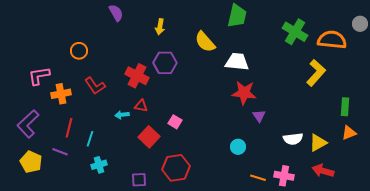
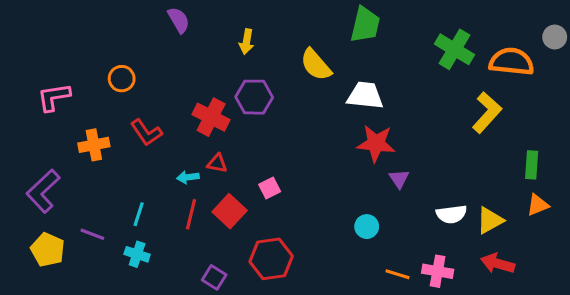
pink L-shape: (39, 76) -> (54, 97), moved
pink square: (175, 122) -> (270, 188), turned 32
red line: (69, 128) -> (191, 214), moved
cyan cross: (99, 165) -> (137, 254), moved, turned 35
purple square: (139, 180) -> (214, 277), turned 35

